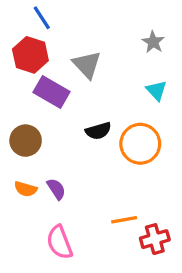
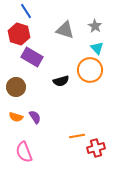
gray triangle: (87, 65) -> (65, 30), moved, turned -30
cyan triangle: (156, 90) -> (97, 48), moved
orange circle: (140, 144) -> (90, 70), moved
pink semicircle: (60, 242) -> (24, 152), moved

